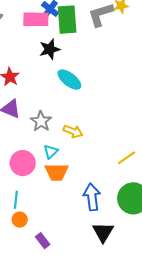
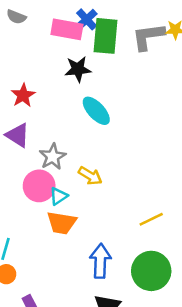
pink circle: (23, 163) -> (39, 186), moved

